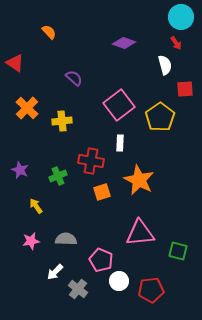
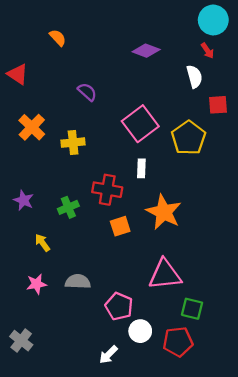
green square: (178, 251) -> (192, 309), moved
white arrow: (55, 272) -> (108, 355), moved
gray cross: (78, 289) -> (21, 341), moved

